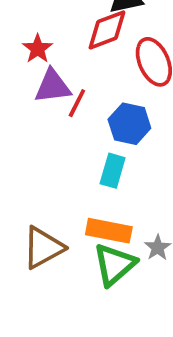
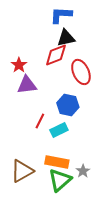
red line: (77, 103) -> (40, 121), moved
cyan rectangle: (113, 171) -> (59, 130), turned 48

